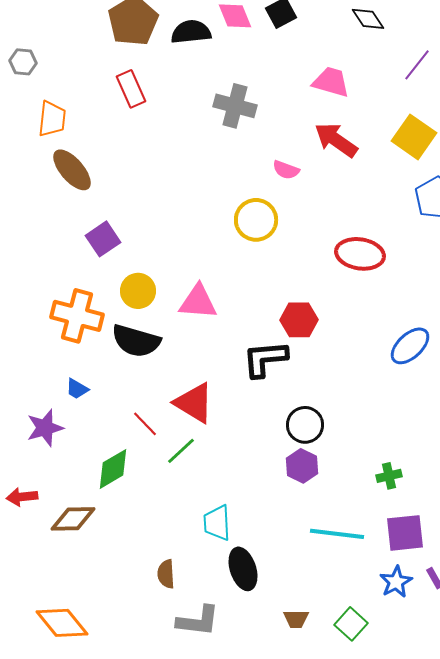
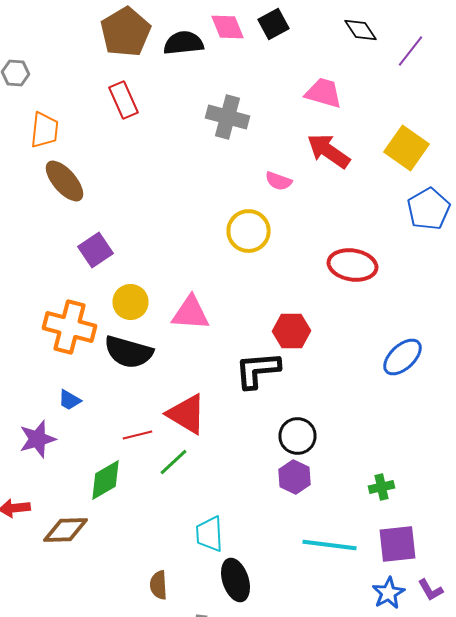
purple line: (417, 65) -> (410, 51), moved
red line: (145, 424) -> (138, 435), turned -60

